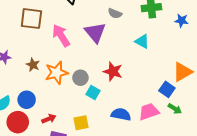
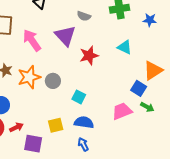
cyan triangle: (142, 41) -> (125, 47), moved
red star: (113, 71) -> (89, 56), moved, turned -30
cyan square: (93, 93) -> (79, 97), moved
blue semicircle: (121, 114) -> (84, 122), moved
red arrow: (49, 119) -> (16, 127), moved

